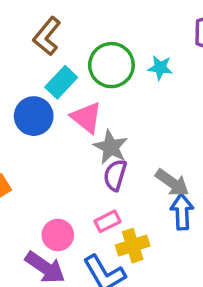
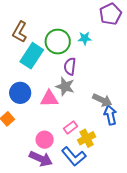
cyan rectangle: (61, 82) -> (32, 56), size x1.4
blue circle: (34, 116) -> (20, 93), moved
pink triangle: (86, 117) -> (49, 99), moved, turned -30
purple semicircle: (115, 175) -> (70, 66), moved

